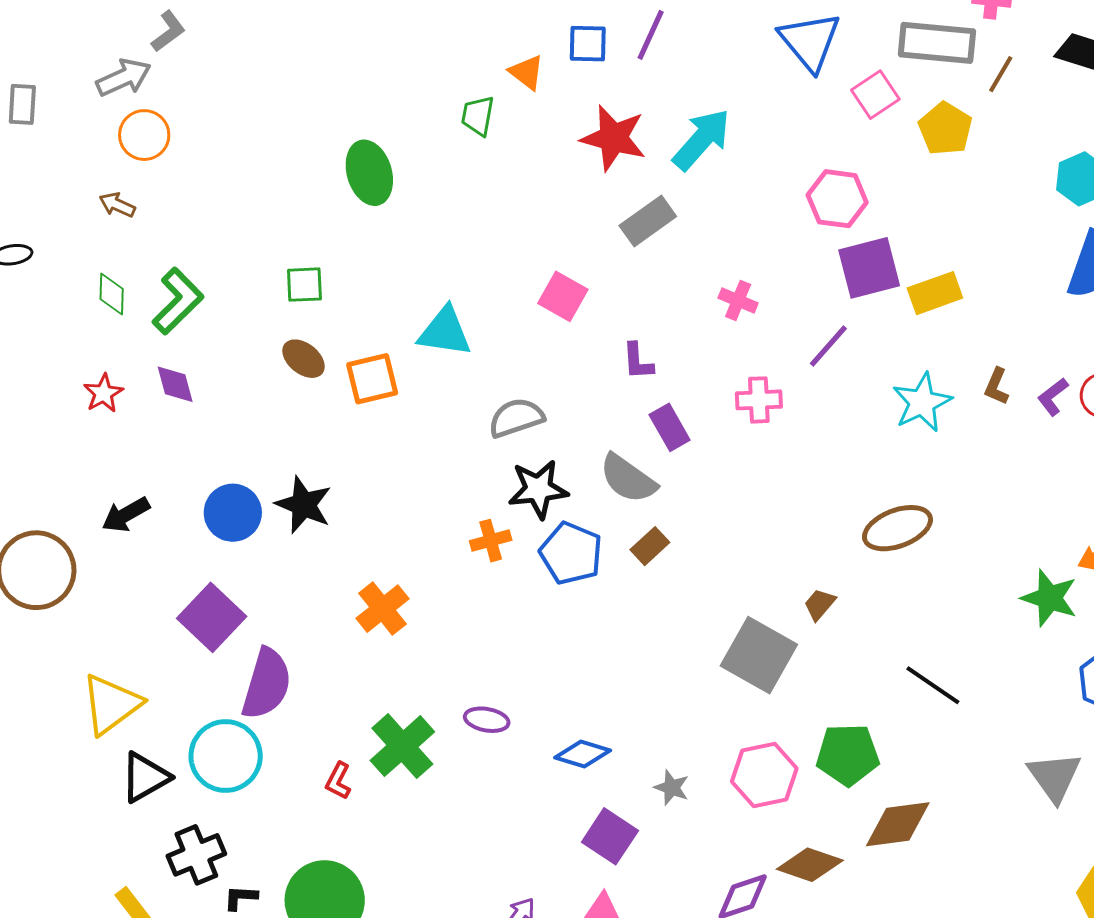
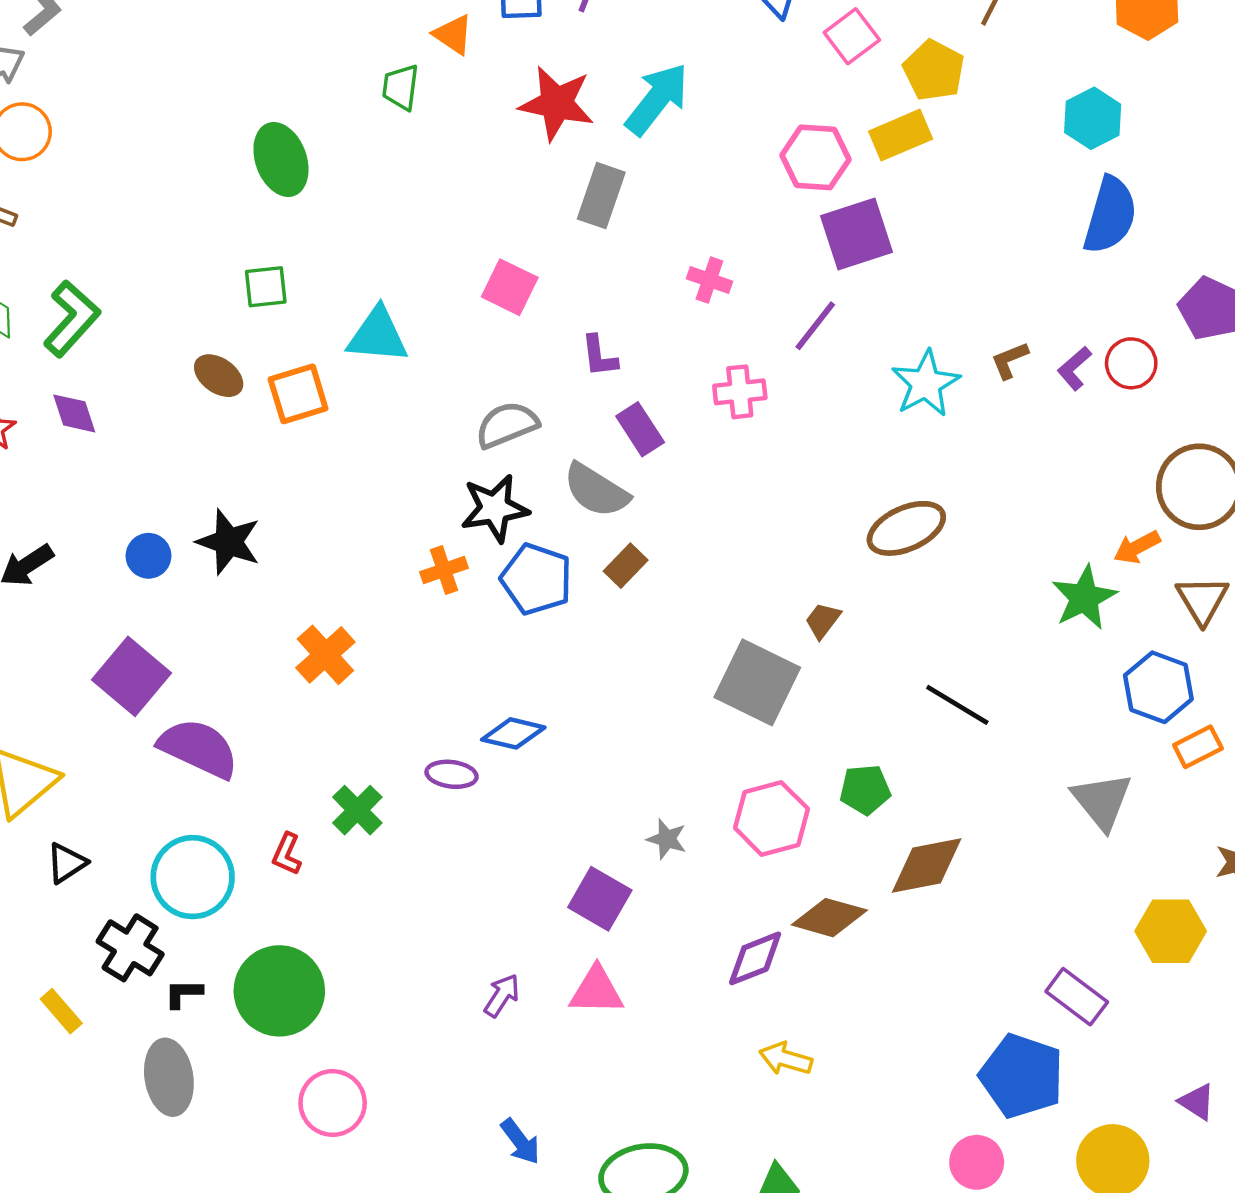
gray rectangle: (648, 221) -> (601, 196), turned -32
green square: (304, 285) -> (266, 287), moved
yellow rectangle: (935, 293) -> (901, 135), moved
brown L-shape: (997, 386) -> (1010, 360), turned 48
gray semicircle: (516, 418) -> (507, 425), moved
blue circle: (233, 513) -> (148, 556), size x0.7
green star: (1049, 598) -> (1084, 598), turned 30
purple semicircle: (267, 684) -> (199, 748), turned -78
green cross: (402, 746) -> (357, 810), size x0.7
blue diamond: (583, 754) -> (513, 733), moved
green pentagon: (848, 755) -> (865, 790), size x0.7
cyan circle: (226, 756) -> (193, 877), moved
black triangle: (145, 777) -> (67, 863), size x0.7
black cross: (196, 855) -> (130, 948), turned -32

